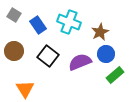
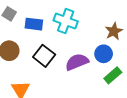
blue rectangle: (38, 25) -> (34, 24), turned -48
brown star: (100, 32) -> (114, 31), moved

